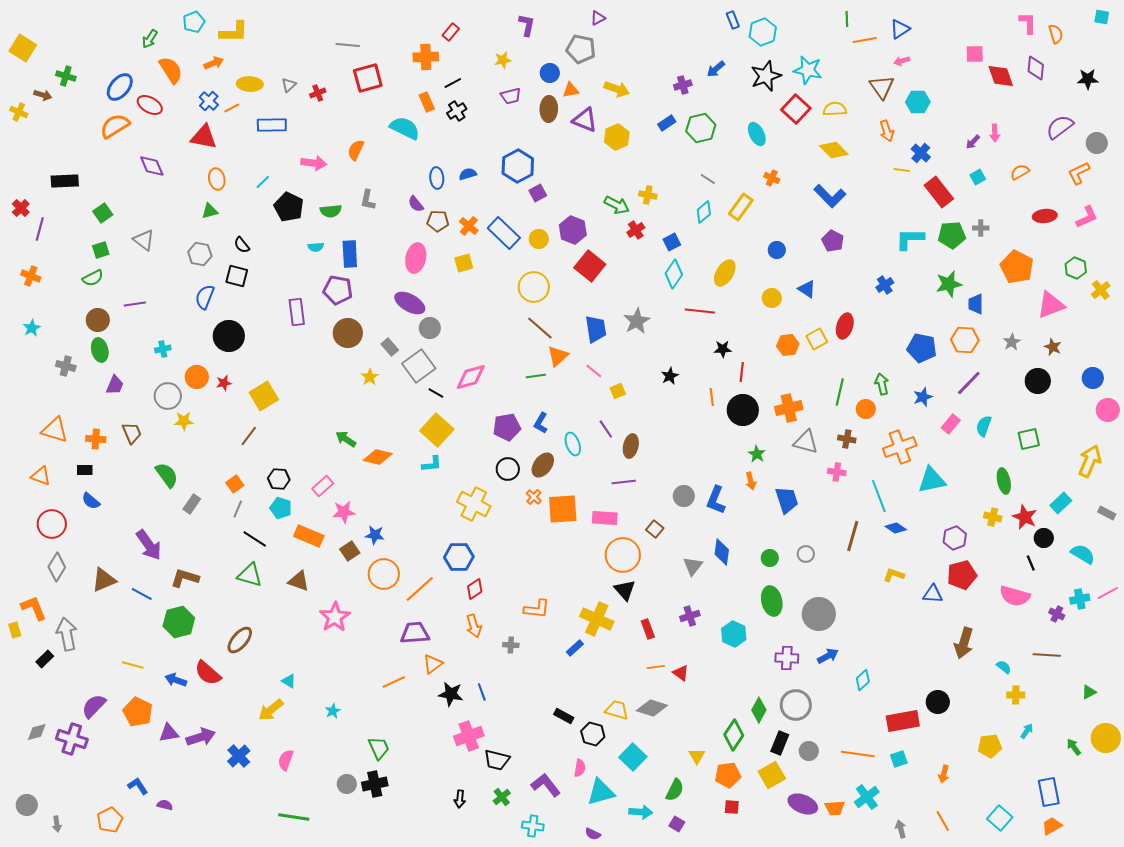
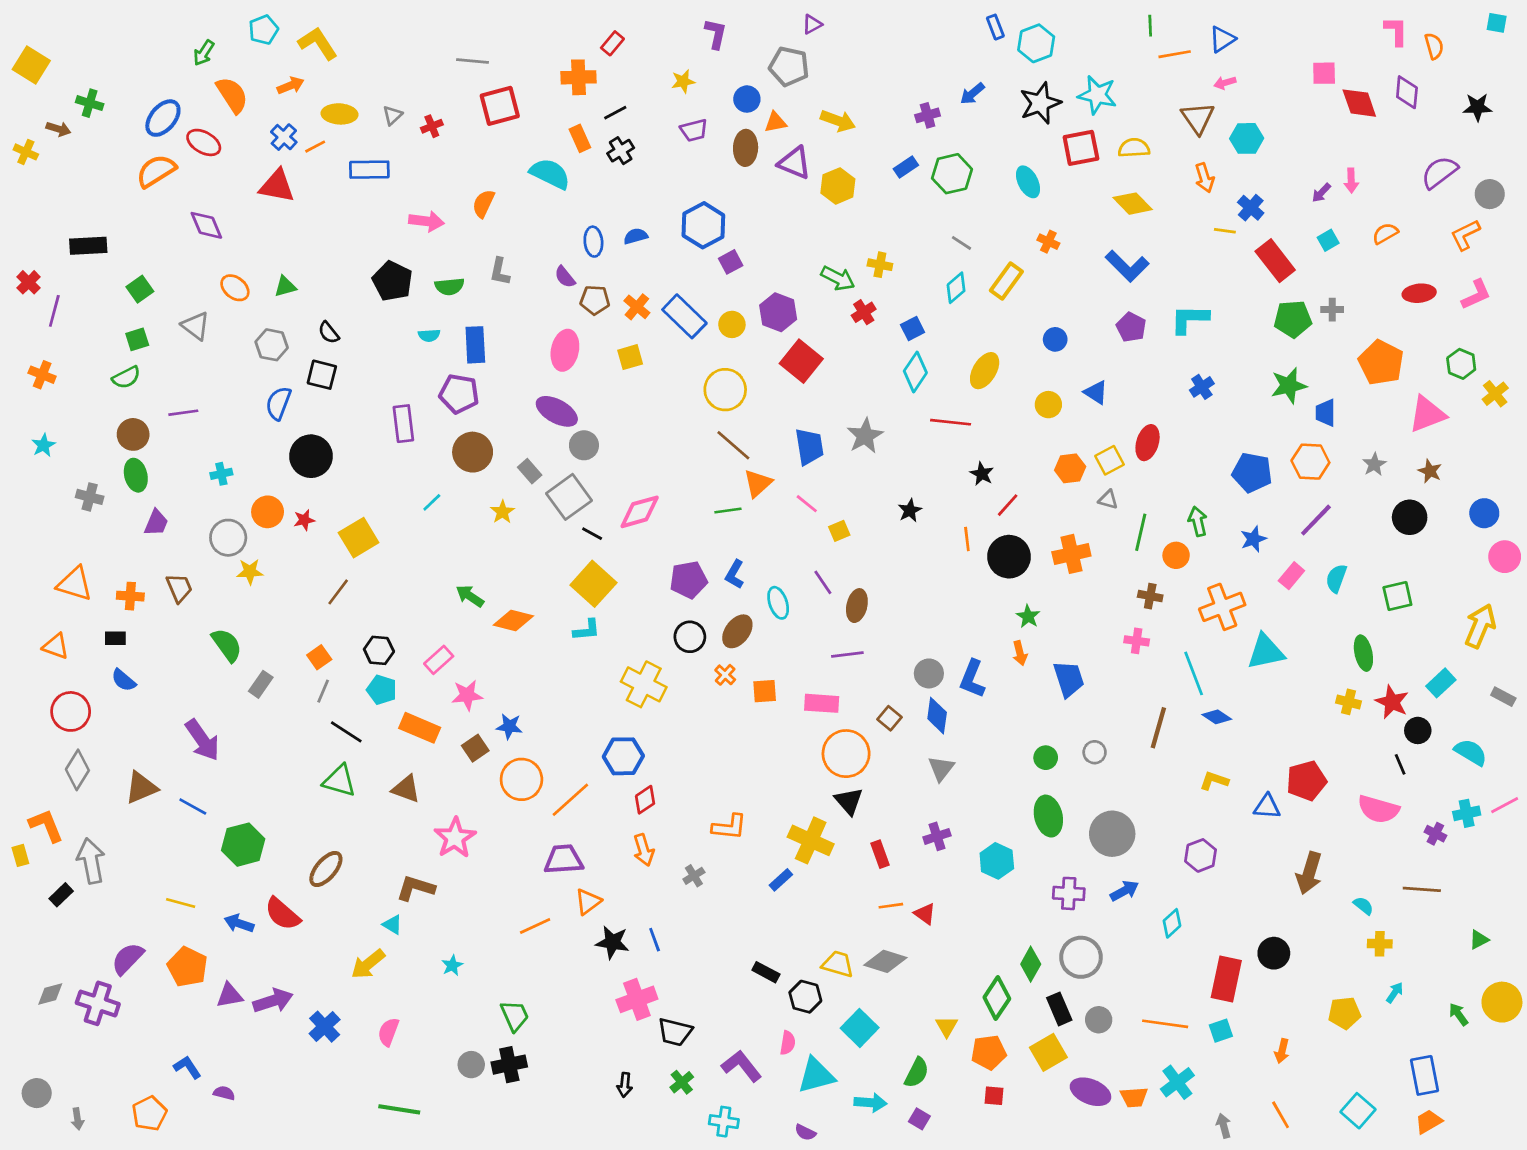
yellow L-shape: (234, 32) -> (318, 43), turned -124
red square: (796, 109) -> (1081, 148), turned 36
orange ellipse: (217, 179) -> (235, 288), moved, turned -40
cyan line: (263, 182) -> (432, 502), moved
cyan L-shape: (910, 239) -> (1190, 319), moved
black star: (723, 349) -> (982, 474), turned 30
red line: (742, 372) -> (1008, 505), turned 36
gray triangle: (806, 442) -> (1108, 500), moved, size x0.6
orange square: (563, 509) -> (765, 691), size x0.6
purple hexagon: (955, 538) -> (1200, 855), moved
blue diamond: (722, 552) -> (937, 716), moved
brown L-shape: (185, 578) -> (416, 888), moved
gray cross: (511, 645) -> (694, 876), turned -35
red rectangle: (903, 721) -> (1226, 979), turned -68
black rectangle: (780, 743) -> (1059, 1009), turned -45

